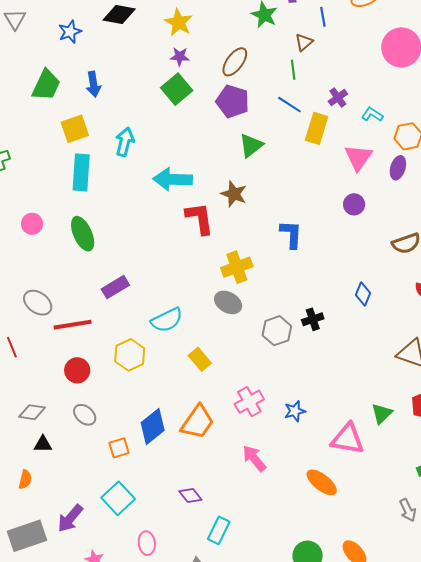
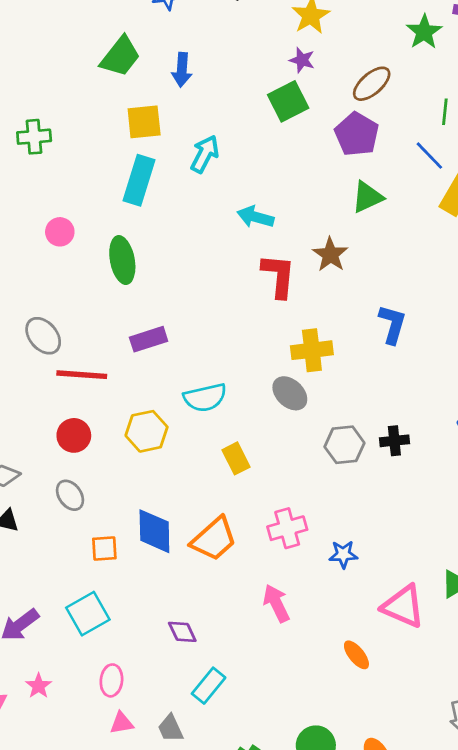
cyan arrow: (173, 179) -> (255, 217), size x0.7
blue diamond: (153, 427) -> (154, 531), turned -66
orange ellipse: (322, 482) -> (356, 655), size x0.7

